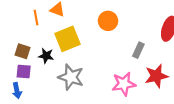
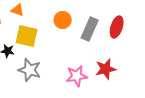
yellow square: (68, 39) -> (27, 36), turned 35
gray rectangle: (138, 50) -> (90, 29), moved, size x1.6

